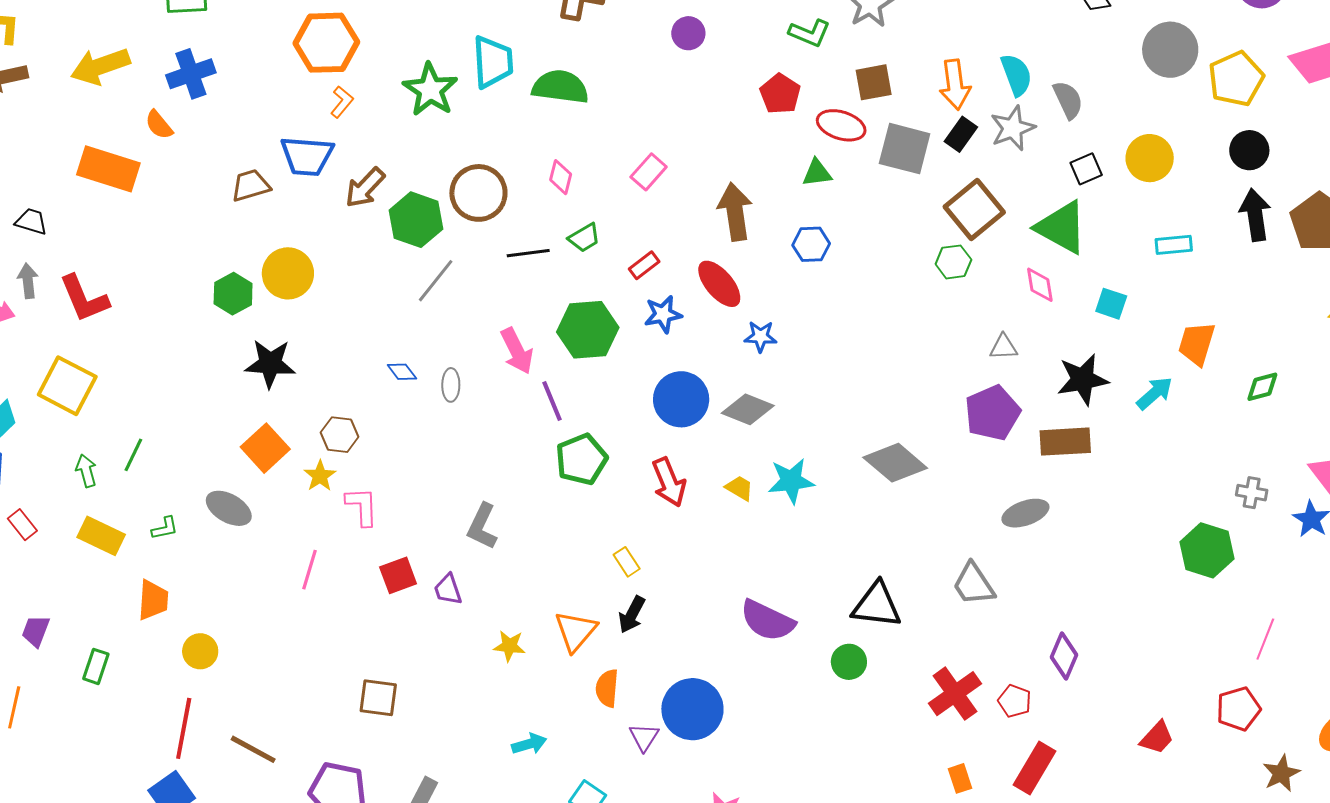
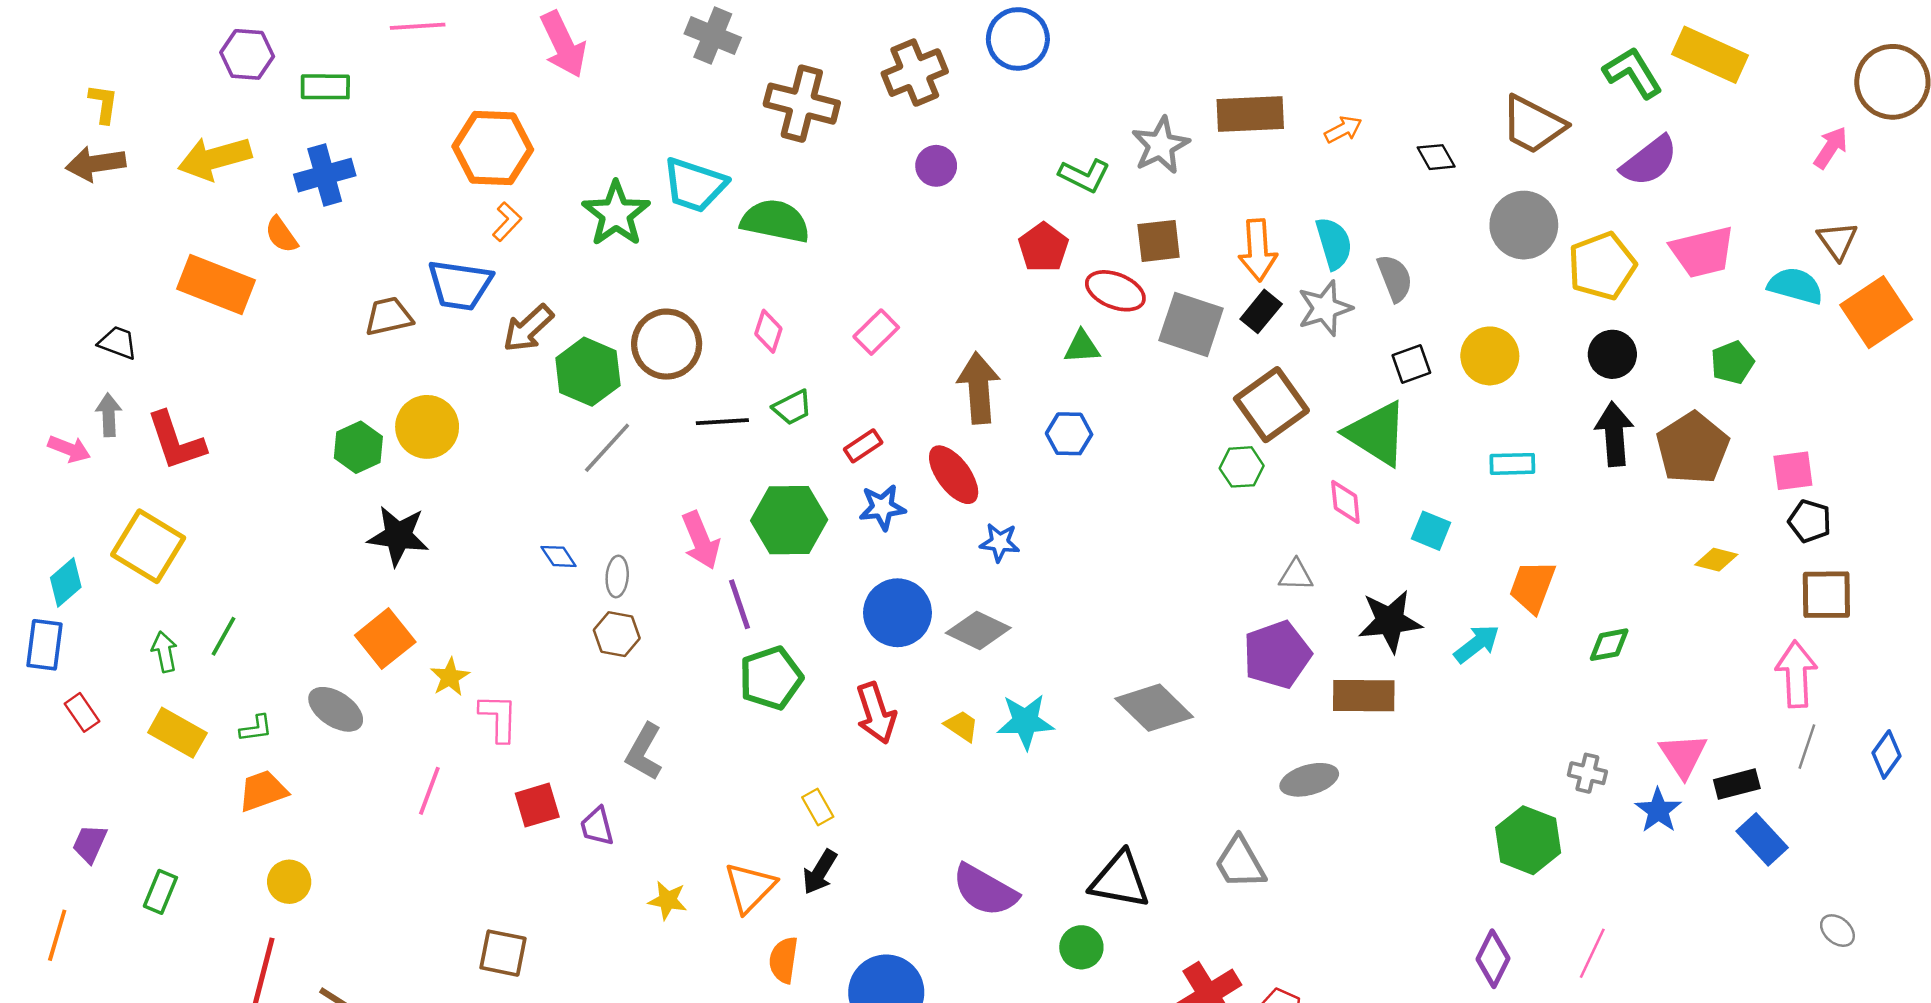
cyan trapezoid: (493, 62) -> (695, 185), turned 108
brown hexagon: (340, 435) -> (617, 634), moved
orange trapezoid: (153, 600) -> (263, 791), moved, turned -117
purple diamond: (1064, 656) -> (1493, 959), moved

